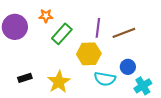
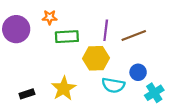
green rectangle: (62, 34) -> (67, 37), turned 45
black rectangle: (25, 78) -> (27, 94), moved

